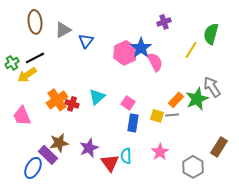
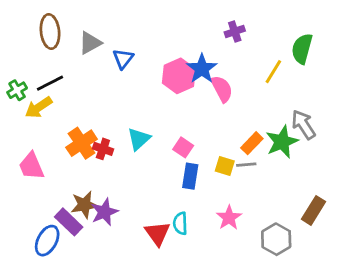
purple star: (89, 148) -> (104, 212), moved

